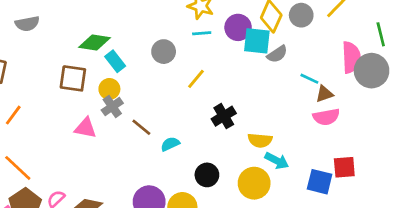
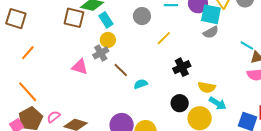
gray semicircle: (277, 54) -> (211, 32), moved
brown square: (73, 78) -> (74, 18), moved
yellow circle: (109, 89) -> (108, 40), moved
black circle: (207, 175) -> (180, 103), moved

